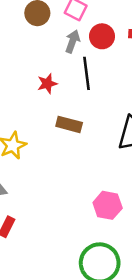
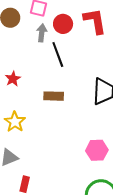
red star: (47, 84) -> (13, 79), moved

